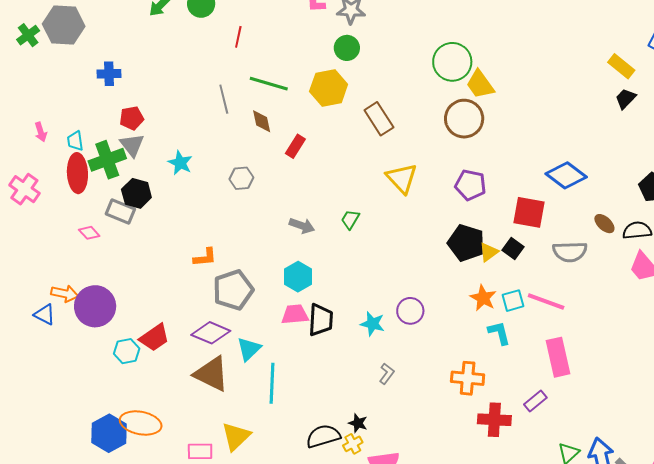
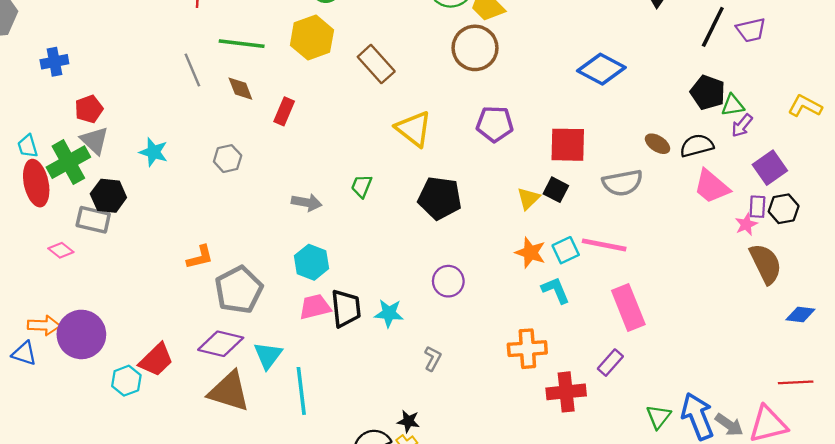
blue diamond: (566, 175) -> (601, 69), moved
black pentagon: (466, 243) -> (440, 198), moved
cyan star: (373, 324) -> (389, 313), moved

